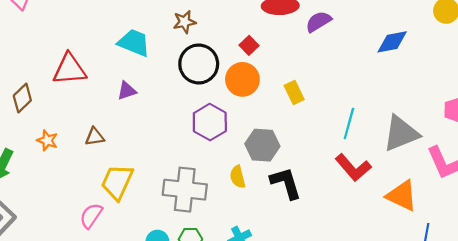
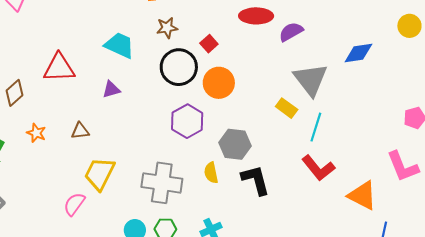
red square: (249, 45) -> (209, 44), moved
yellow rectangle: (294, 93) -> (287, 108), moved, turned -30
gray triangle: (401, 133) -> (311, 80), moved, turned -48

